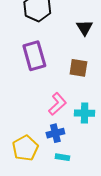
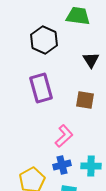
cyan cross: (85, 113) -> (91, 166), moved

